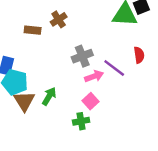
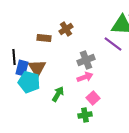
purple line: (114, 68) -> (113, 44), moved
pink arrow: (94, 76) -> (85, 77), moved
brown triangle: (24, 101) -> (37, 68), moved

